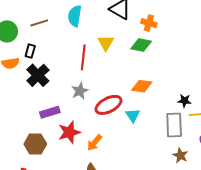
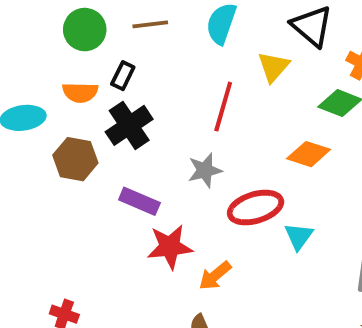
yellow triangle: (106, 43) -> (273, 67), moved
orange diamond: (142, 86) -> (309, 154), moved
purple rectangle: (50, 112) -> (139, 201), turned 30
brown hexagon: (35, 144) -> (75, 159), moved

